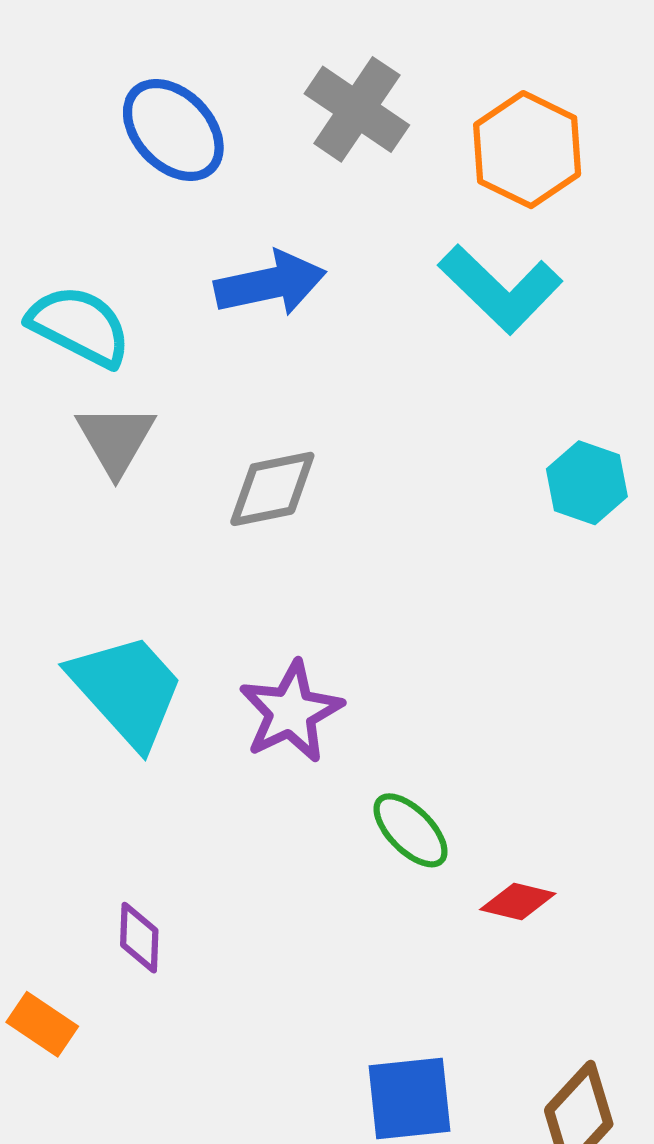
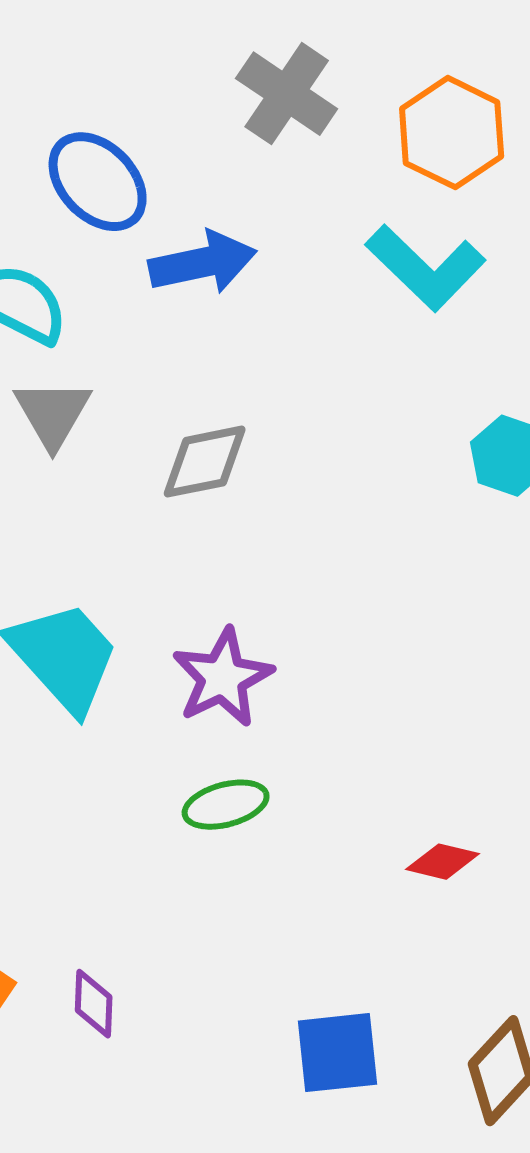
blue ellipse: (173, 130) -> (98, 182), moved
green ellipse: (411, 830) -> (226, 805), moved, turned -60
purple diamond: (139, 938) -> (94, 1004), moved

